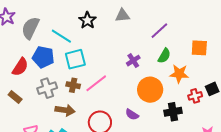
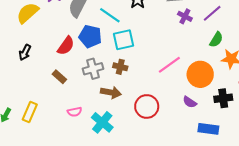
purple cross: (133, 61) -> (185, 16), moved, turned -32
pink line: (96, 83) -> (169, 65), moved
purple semicircle: (132, 115) -> (190, 102), moved

